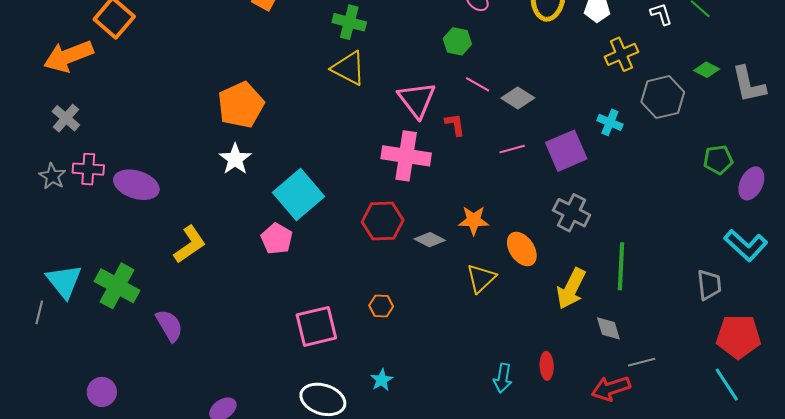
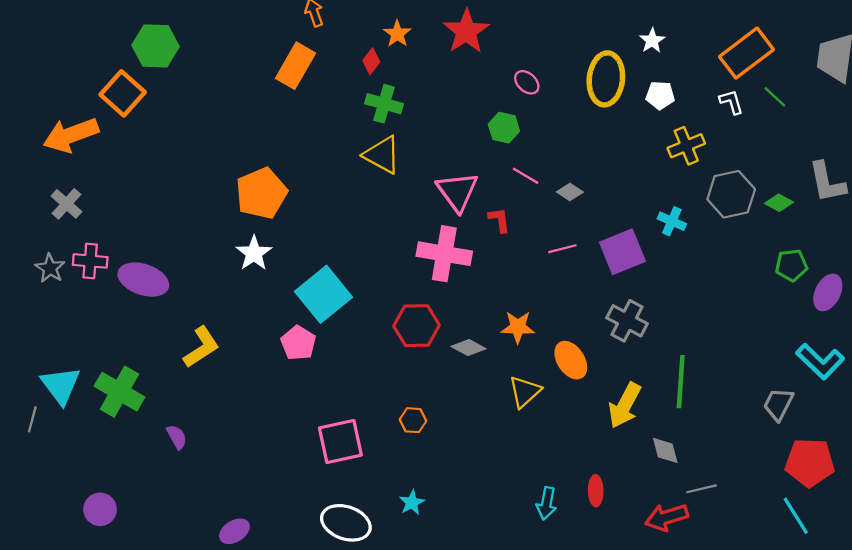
green diamond: (707, 70) -> (779, 203), moved
gray diamond: (518, 98) -> (570, 192), size x0.7
gray trapezoid: (709, 285) -> (778, 404), turned -148
purple semicircle: (169, 325) -> (177, 437), size x0.7

